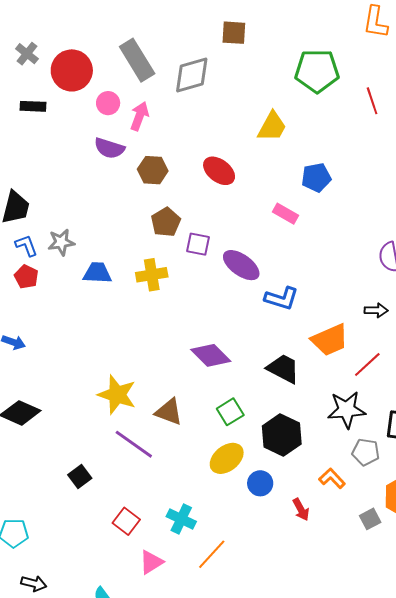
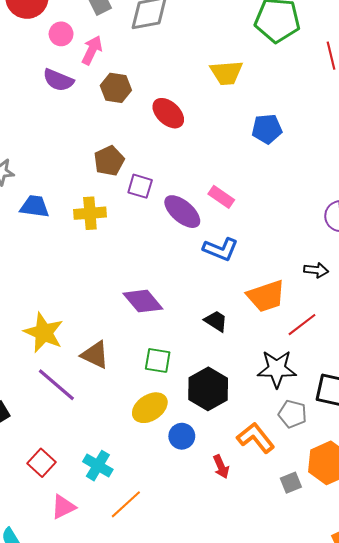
yellow trapezoid: (272, 127) -> (226, 73), turned 52
brown hexagon: (153, 170) -> (116, 88), moved
pink rectangle: (285, 214) -> (221, 197), moved
black trapezoid: (283, 369) -> (216, 321), size x0.7
green square: (230, 412) -> (158, 360), turned 36
orange L-shape: (332, 478) -> (256, 438), size x1.4

